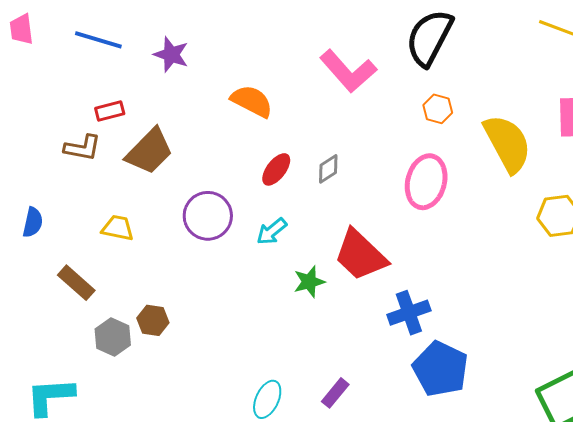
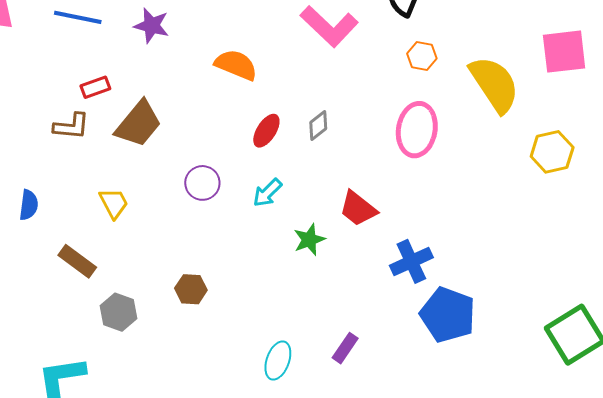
purple circle: (208, 216) -> (202, 183), size x0.7
yellow trapezoid: (118, 228) -> (114, 203), turned 56
red trapezoid: (360, 255) -> (358, 209), size x0.7
brown hexagon: (153, 320) -> (191, 289), moved

